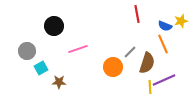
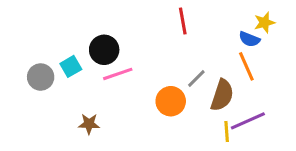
red line: (137, 14) -> (183, 21), moved
yellow star: (181, 21) -> (264, 23), moved
black circle: (54, 26) -> (104, 50), moved
cyan square: (41, 68) -> (71, 66), moved

